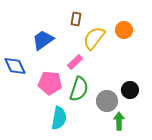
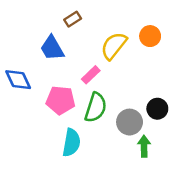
brown rectangle: (76, 19) -> (73, 19), moved, turned 48
blue trapezoid: (43, 40) -> (52, 48), turned -85

